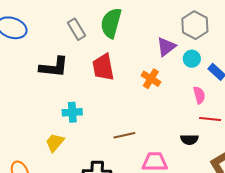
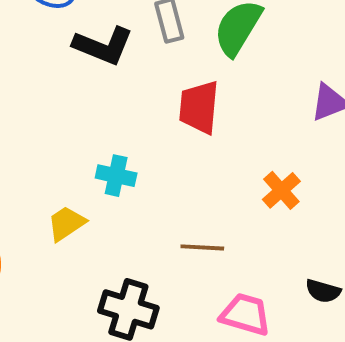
black L-shape: (54, 67) -> (103, 46), moved
orange cross: (151, 79) -> (281, 190), moved

